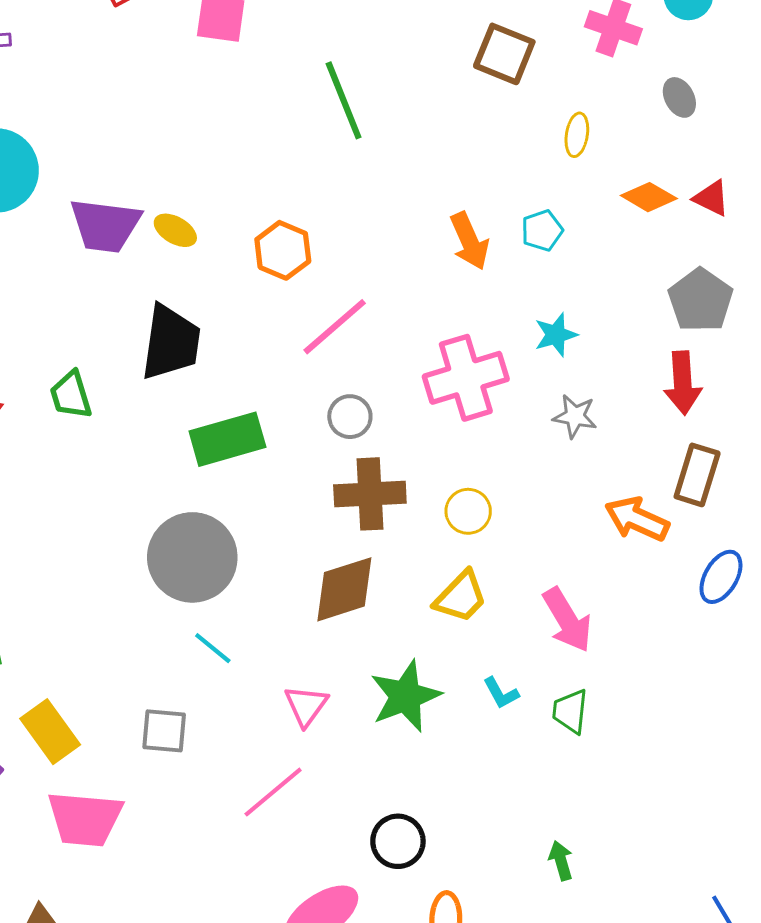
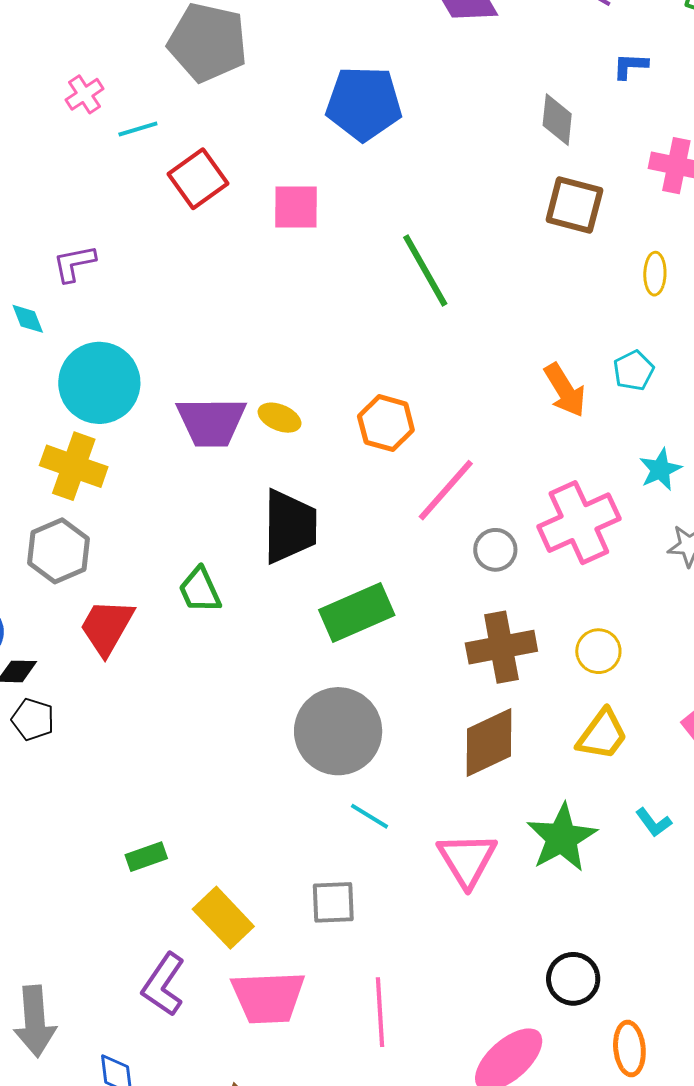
gray circle: (350, 417) -> (495, 550), moved
pink triangle: (306, 706) -> (467, 860), size x1.4
pink line: (273, 792) -> (380, 1012), moved, turned -46

